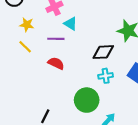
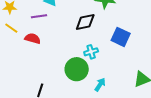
red semicircle: (56, 63) -> (33, 39), moved
cyan cross: (106, 76) -> (91, 52), moved

